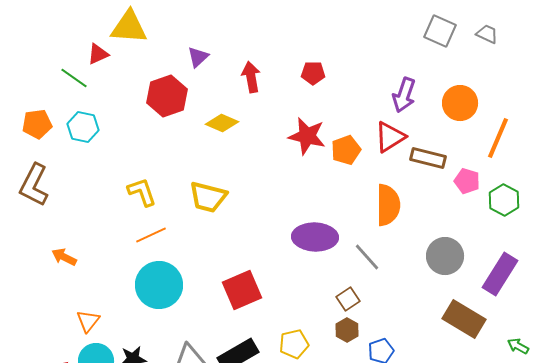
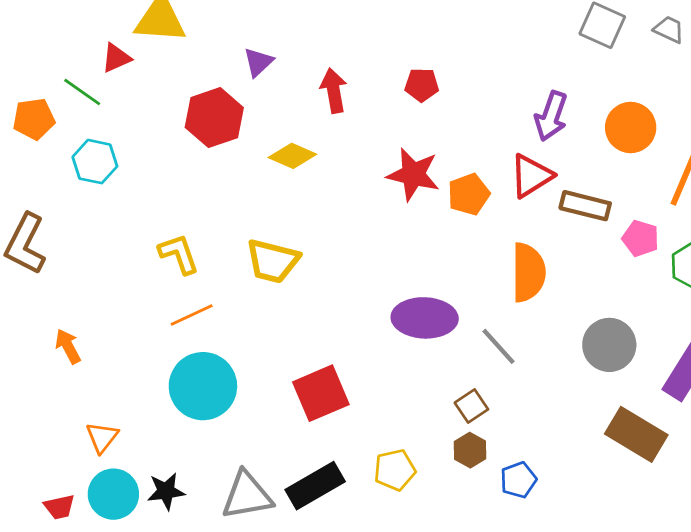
orange pentagon: (37, 124) -> (34, 119), moved
orange arrow: (64, 257) -> (68, 346), turned 35

